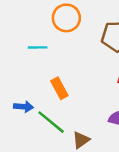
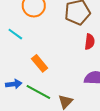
cyan line: (38, 47) -> (15, 34), turned 49

